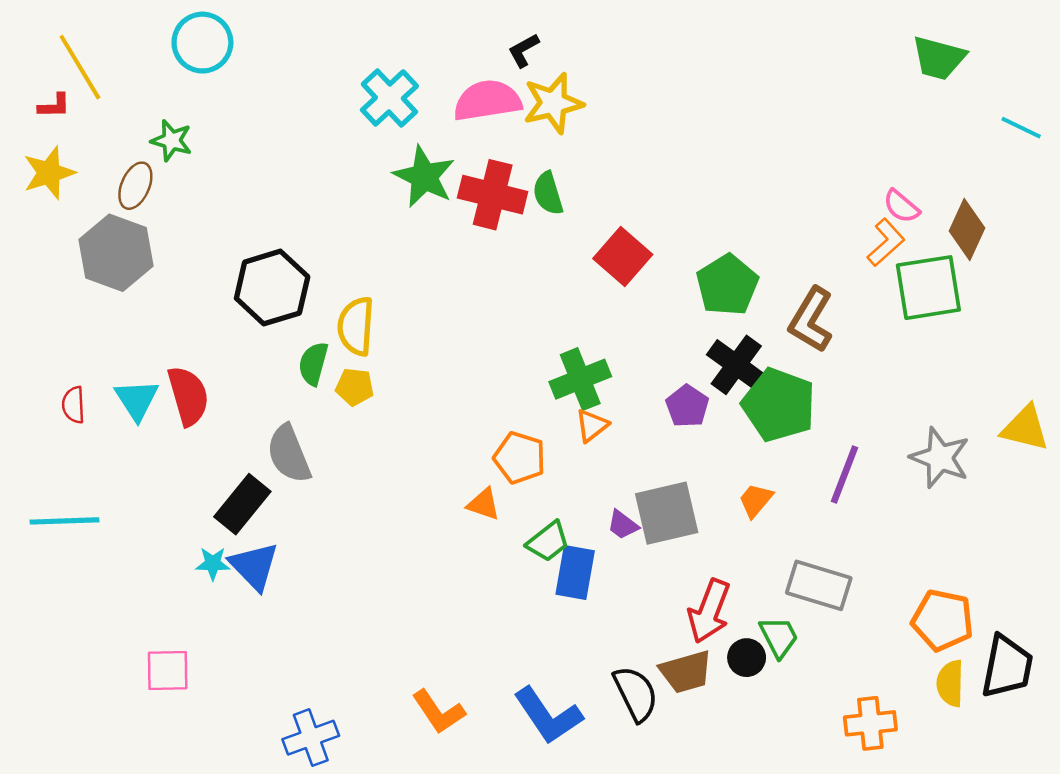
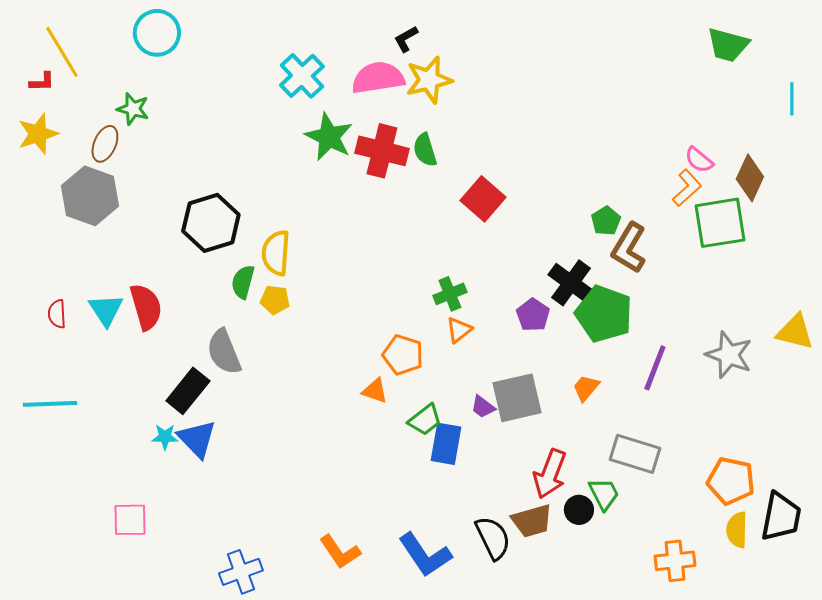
cyan line: (1021, 128) -> (792, 99), turned 64
green pentagon: (727, 285) -> (606, 221), moved, size x0.6
green cross: (580, 379) -> (450, 294), size x0.7

